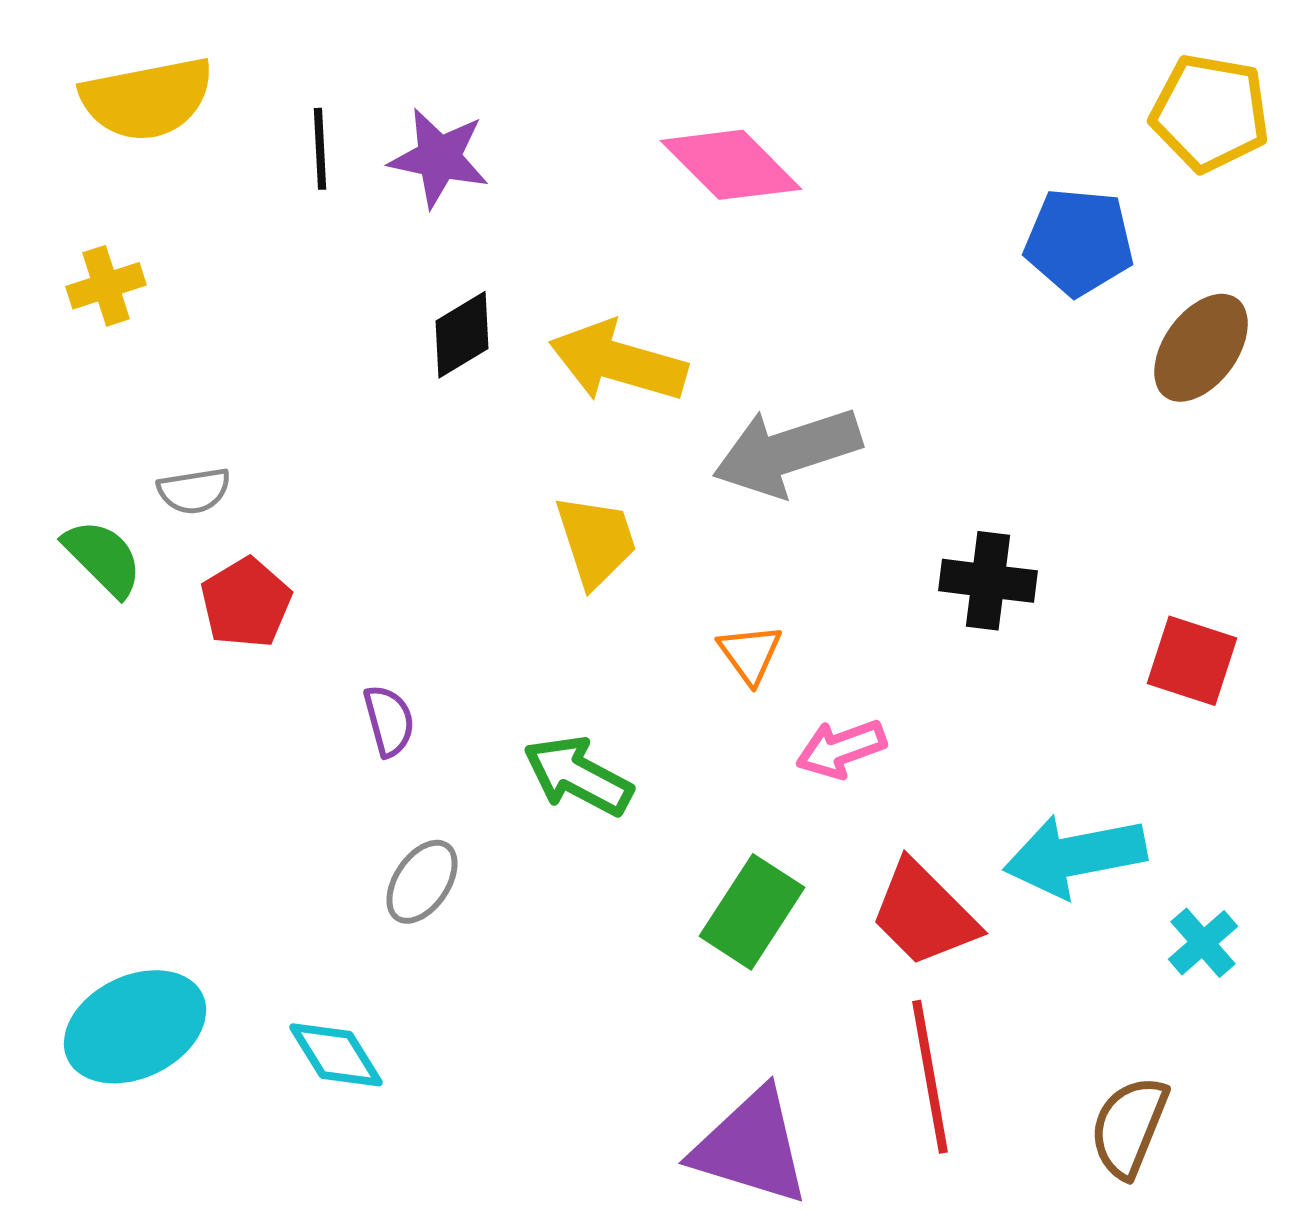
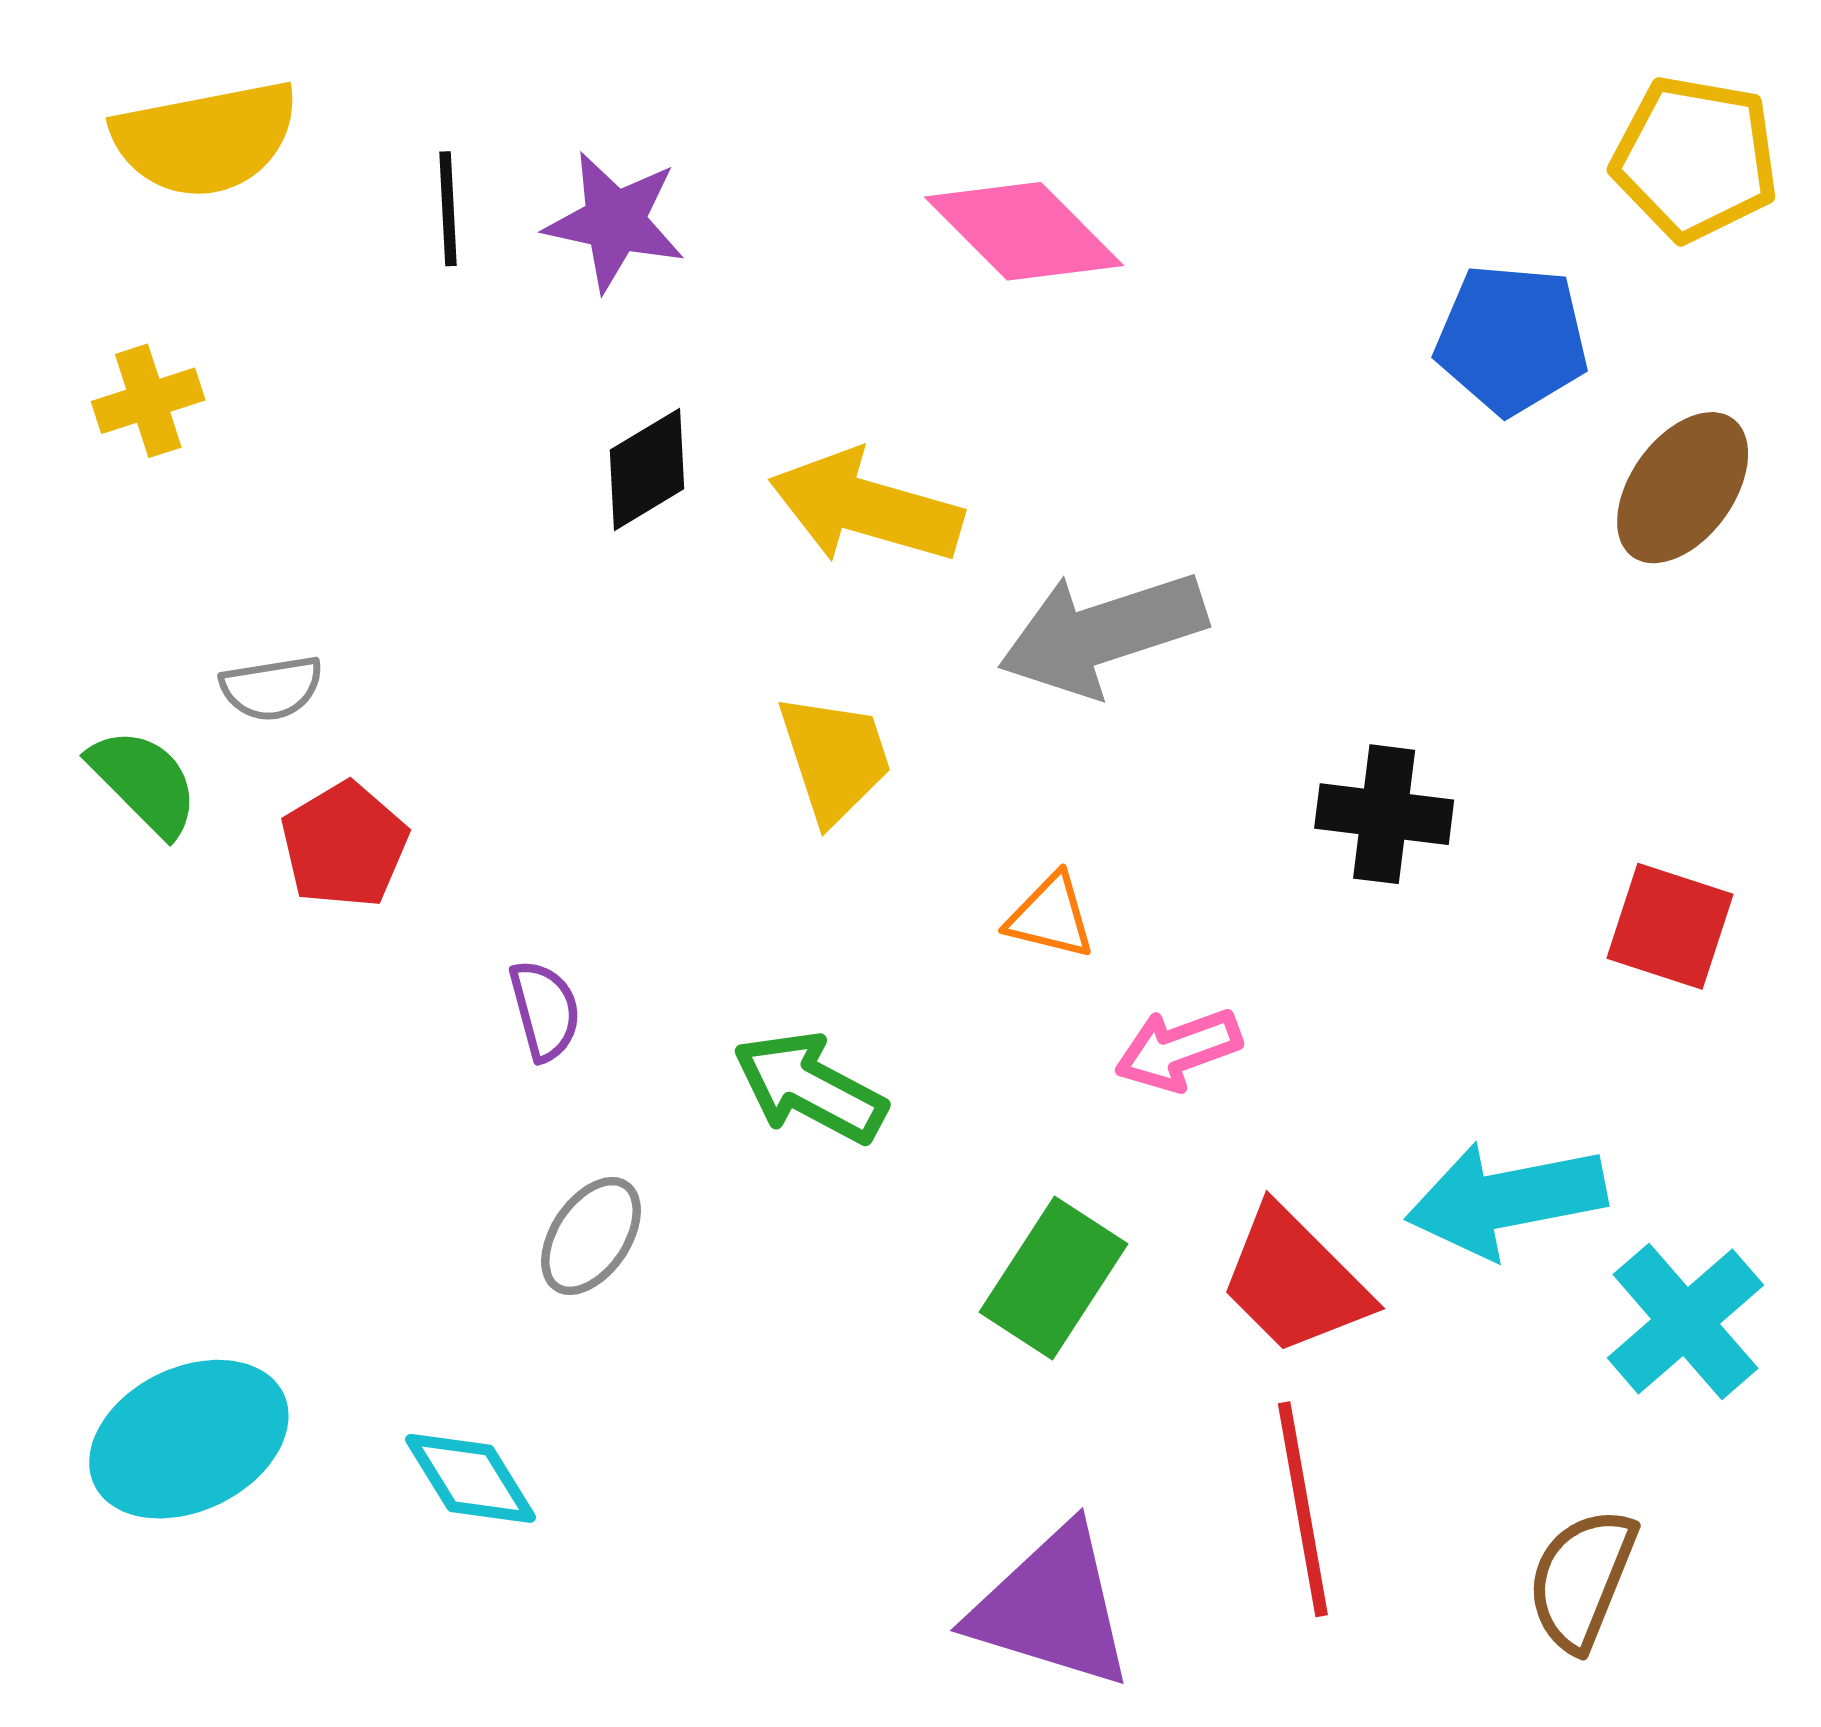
orange triangle: (750, 654) -> (1051, 916), turned -40
cyan cross: (1203, 943) -> (1685, 1321), size x1.6

